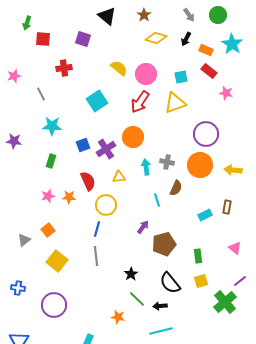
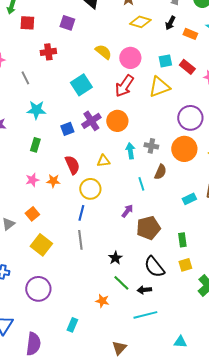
red rectangle: (209, 71) -> (187, 67), moved
purple cross: (106, 149) -> (91, 121), moved

